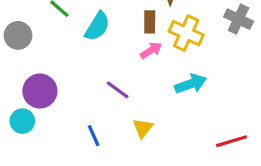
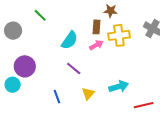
cyan semicircle: (97, 26) -> (70, 40), moved
yellow cross: (186, 33) -> (119, 35), turned -35
cyan arrow: (191, 84) -> (119, 87), moved

